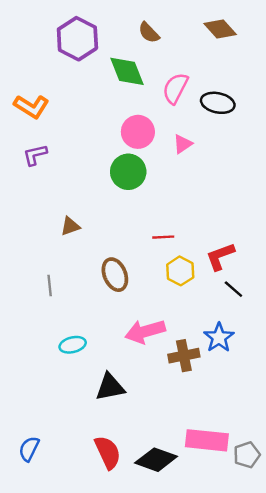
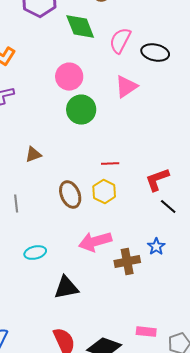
pink circle: (138, 132) -> (69, 77), moved
pink triangle: (183, 144) -> (126, 87), size x1.4
yellow hexagon: (180, 271) -> (104, 192), moved
blue star: (219, 337) -> (156, 247), size x0.7
pink rectangle: (207, 440) -> (146, 332), size x0.6

